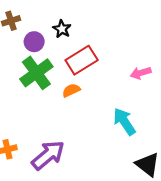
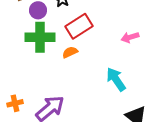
green cross: (36, 73) -> (40, 37), turned 36

